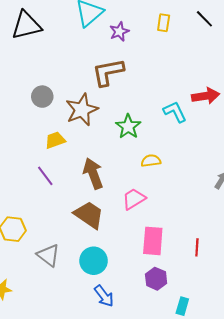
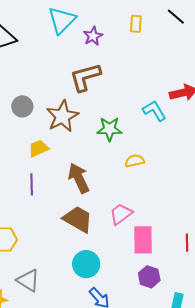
green star: (128, 126) -> (109, 129), turned -30
purple line: (45, 176) -> (32, 184), turned 40
pink trapezoid: (134, 199) -> (121, 214), moved
gray triangle: (48, 255) -> (28, 280), moved

